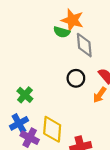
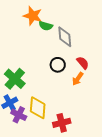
orange star: (72, 20) -> (33, 16), moved
green cross: (25, 95) -> (15, 79), size x1.5

